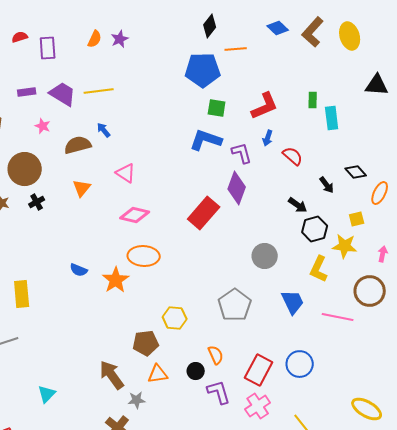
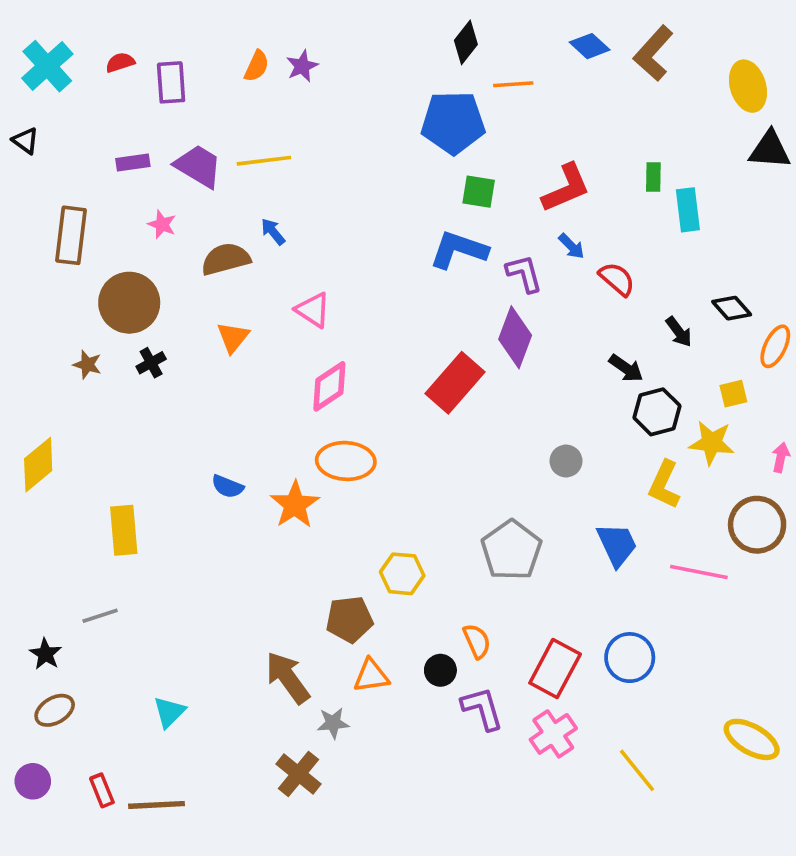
yellow ellipse: (350, 36) -> (748, 86), moved
blue arrow: (268, 138) -> (571, 246), turned -63
pink diamond: (135, 215) -> (329, 386), turned -48
gray circle: (265, 256) -> (566, 461), size x0.7

